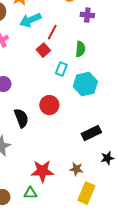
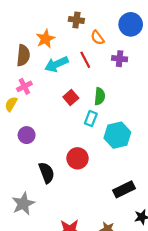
red line: (52, 32) -> (85, 60), moved, turned -56
green semicircle: (80, 49) -> (100, 96), moved

